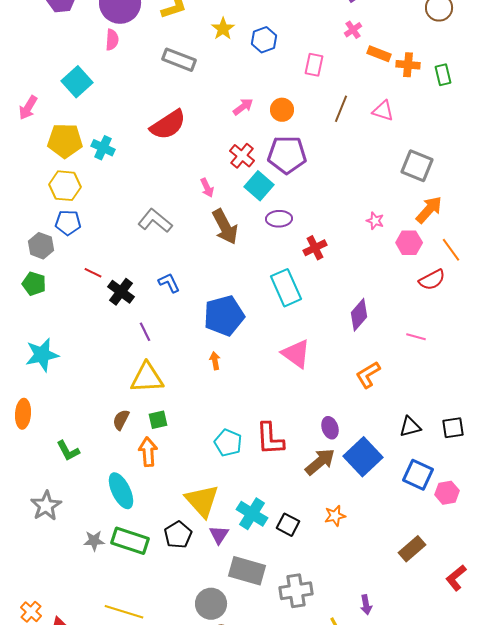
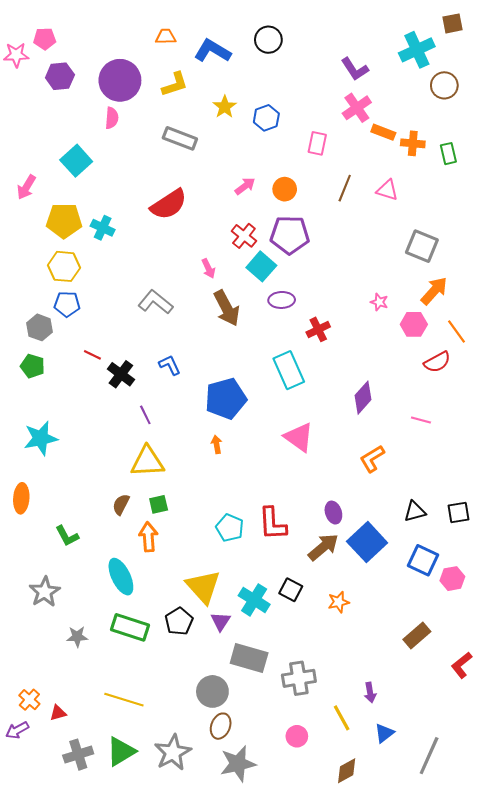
pink cross: (353, 30) -> (357, 108), size x1.6
black square: (288, 525) -> (291, 590), moved
gray star: (94, 541) -> (77, 637), moved

